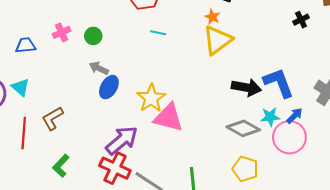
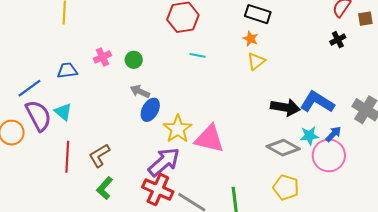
yellow triangle: (218, 40) -> (256, 61), size x0.6
blue L-shape: (279, 83) -> (317, 102), turned -36
yellow star: (151, 98) -> (178, 129), moved
brown L-shape: (52, 118) -> (99, 155), moved

